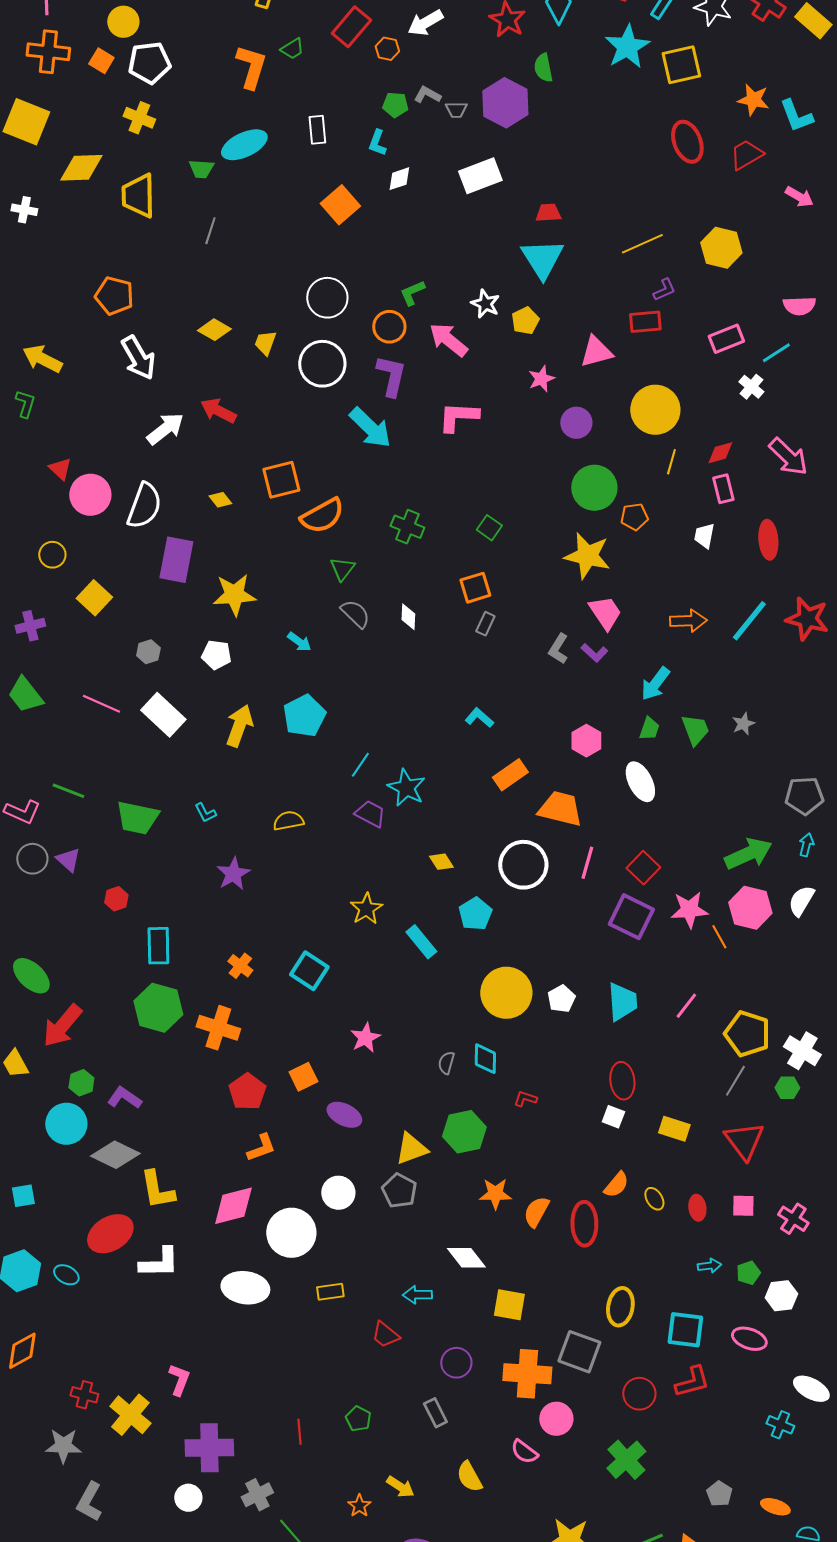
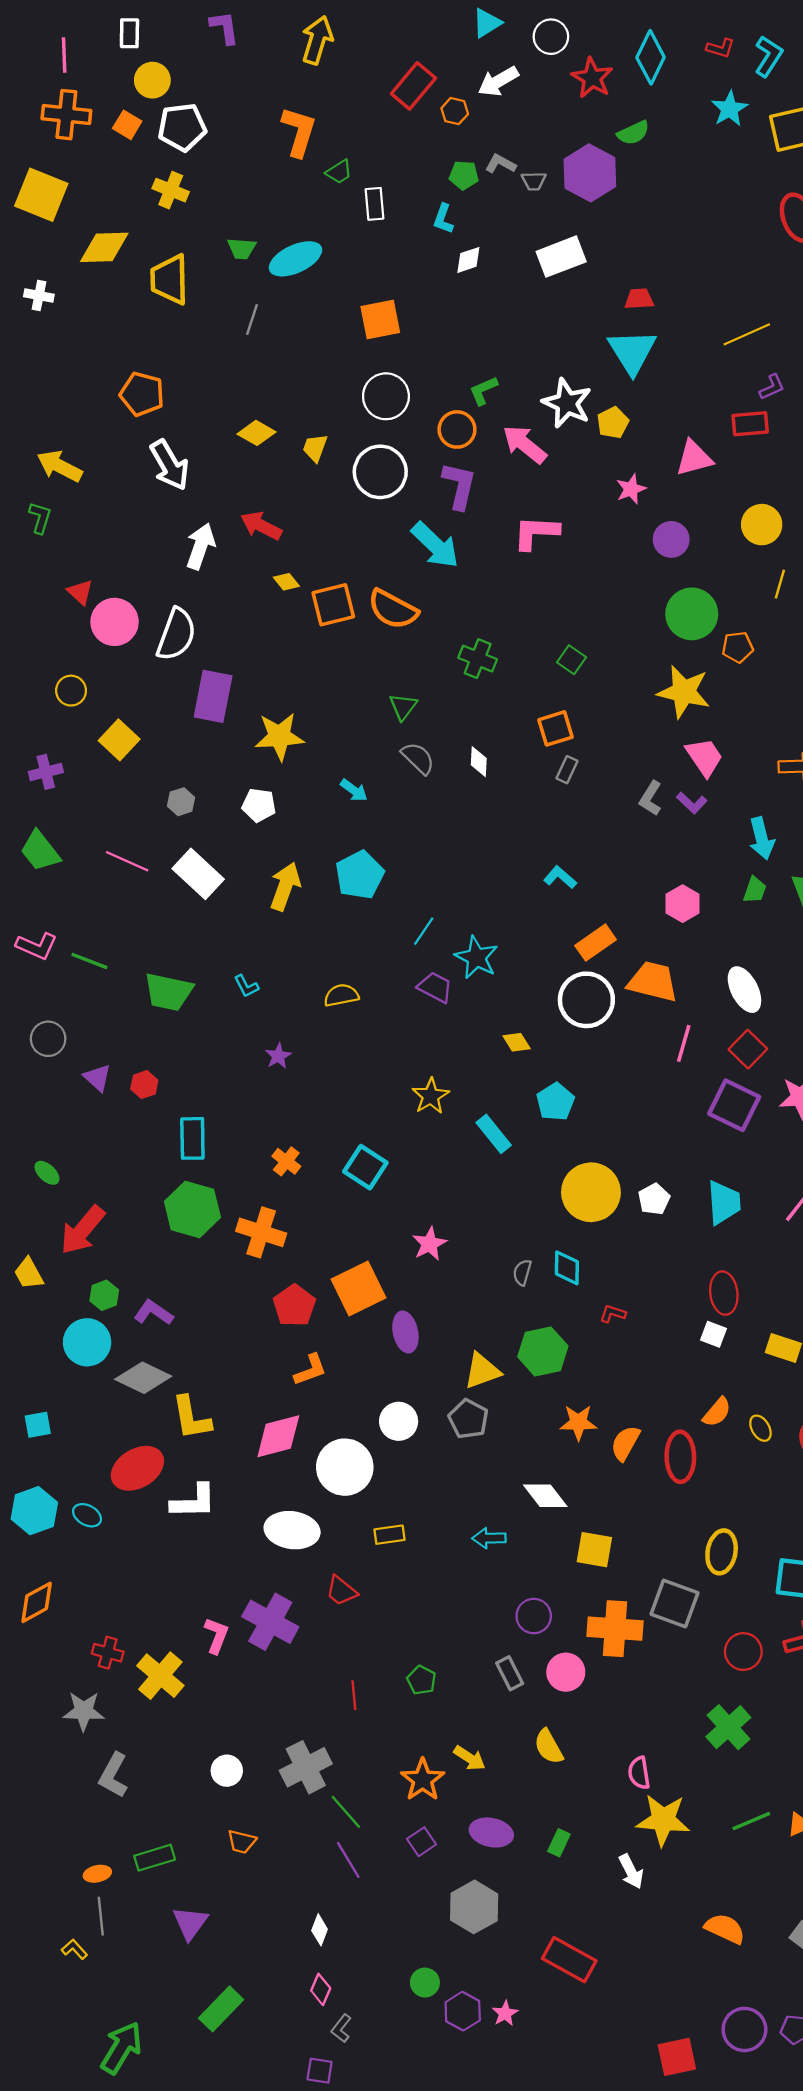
cyan star: (627, 47) -> (730, 109), size x0.7
green trapezoid: (292, 49) -> (339, 172), moved
green semicircle: (543, 68) -> (633, 133), turned -104
cyan ellipse: (244, 145) -> (295, 259), moved
orange square: (340, 205) -> (380, 320), moved, turned 30
white star: (485, 304) -> (567, 403), size x1.5
yellow circle: (655, 410) -> (762, 525), size x0.7
white arrow: (165, 429) -> (200, 546), turned -33
yellow diamond: (220, 500) -> (286, 582), moved
orange semicircle: (322, 516) -> (393, 609), moved, turned 57
cyan arrow: (655, 684) -> (762, 838), turned -51
white ellipse: (640, 782) -> (744, 990), moved
pink L-shape: (22, 812) -> (37, 946), moved
purple triangle: (68, 860) -> (97, 1078), moved
white circle: (523, 865) -> (586, 1000), moved
purple star: (233, 874) -> (278, 1056), size x0.7
green ellipse: (31, 976) -> (47, 1173), size x0.6
orange square: (303, 1077) -> (358, 1288), size x1.6
purple ellipse: (344, 1115) -> (405, 1332), turned 52
red trapezoid: (385, 1335) -> (341, 1591), moved
pink circle: (556, 1419) -> (566, 1672), moved
purple cross: (209, 1448) -> (270, 1622), moved, turned 30
pink semicircle: (524, 1452) -> (639, 1773), moved, turned 44
gray cross: (257, 1495) -> (306, 1767), size x1.4
orange star: (359, 1506) -> (423, 1780), size x1.6

